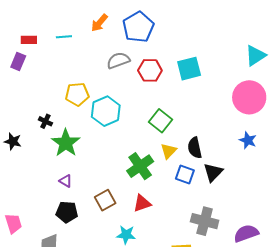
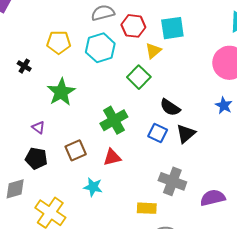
cyan hexagon: (106, 111) -> (100, 48), moved
green star: (66, 143) -> (61, 92), moved
black semicircle: (195, 148) -> (170, 107), turned -50
yellow triangle: (169, 151) -> (153, 51), moved

